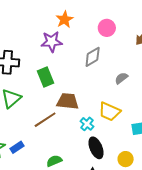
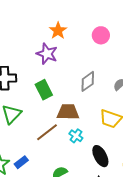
purple star: (52, 42) -> (47, 54), turned 30
gray diamond: (93, 57) -> (88, 81), moved
cyan cross: (87, 124) -> (76, 136), moved

